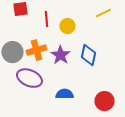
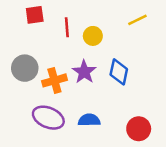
orange cross: (36, 50) -> (54, 80), moved
purple ellipse: (29, 78) -> (48, 118), moved

